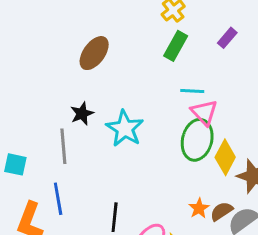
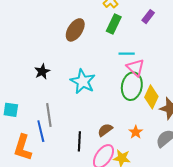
brown ellipse: (94, 53) -> (75, 30), moved
black star: (82, 114) -> (42, 71), moved
gray line: (63, 146) -> (49, 115), moved
brown semicircle: (222, 211) -> (105, 130), moved

